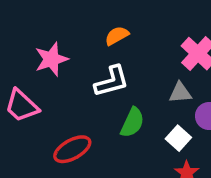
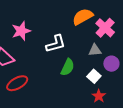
orange semicircle: (117, 36) -> (83, 17), moved, size x1.5
red ellipse: (72, 149) -> (17, 83), moved

